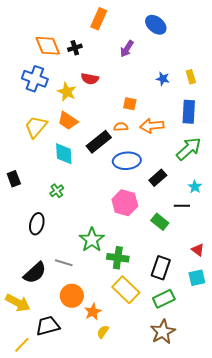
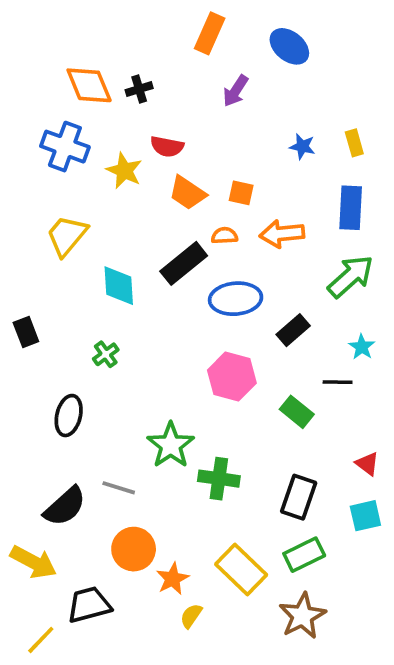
orange rectangle: (99, 19) -> (210, 33), moved
orange trapezoid: (68, 121) -> (187, 193), moved
yellow rectangle: (126, 290) -> (241, 569), moved

